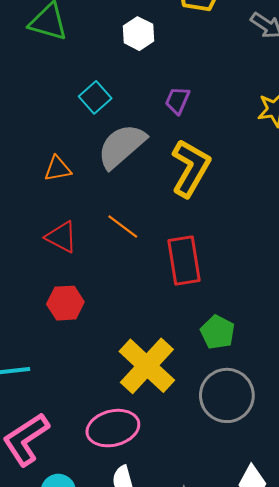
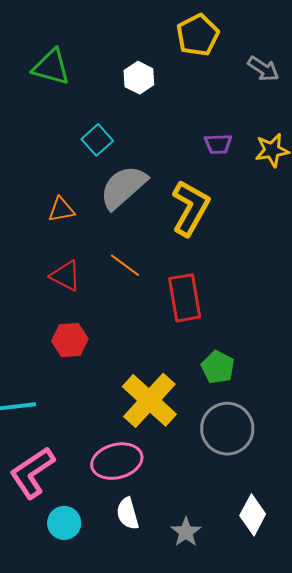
purple trapezoid: (177, 100) -> (218, 144), moved, turned -116

